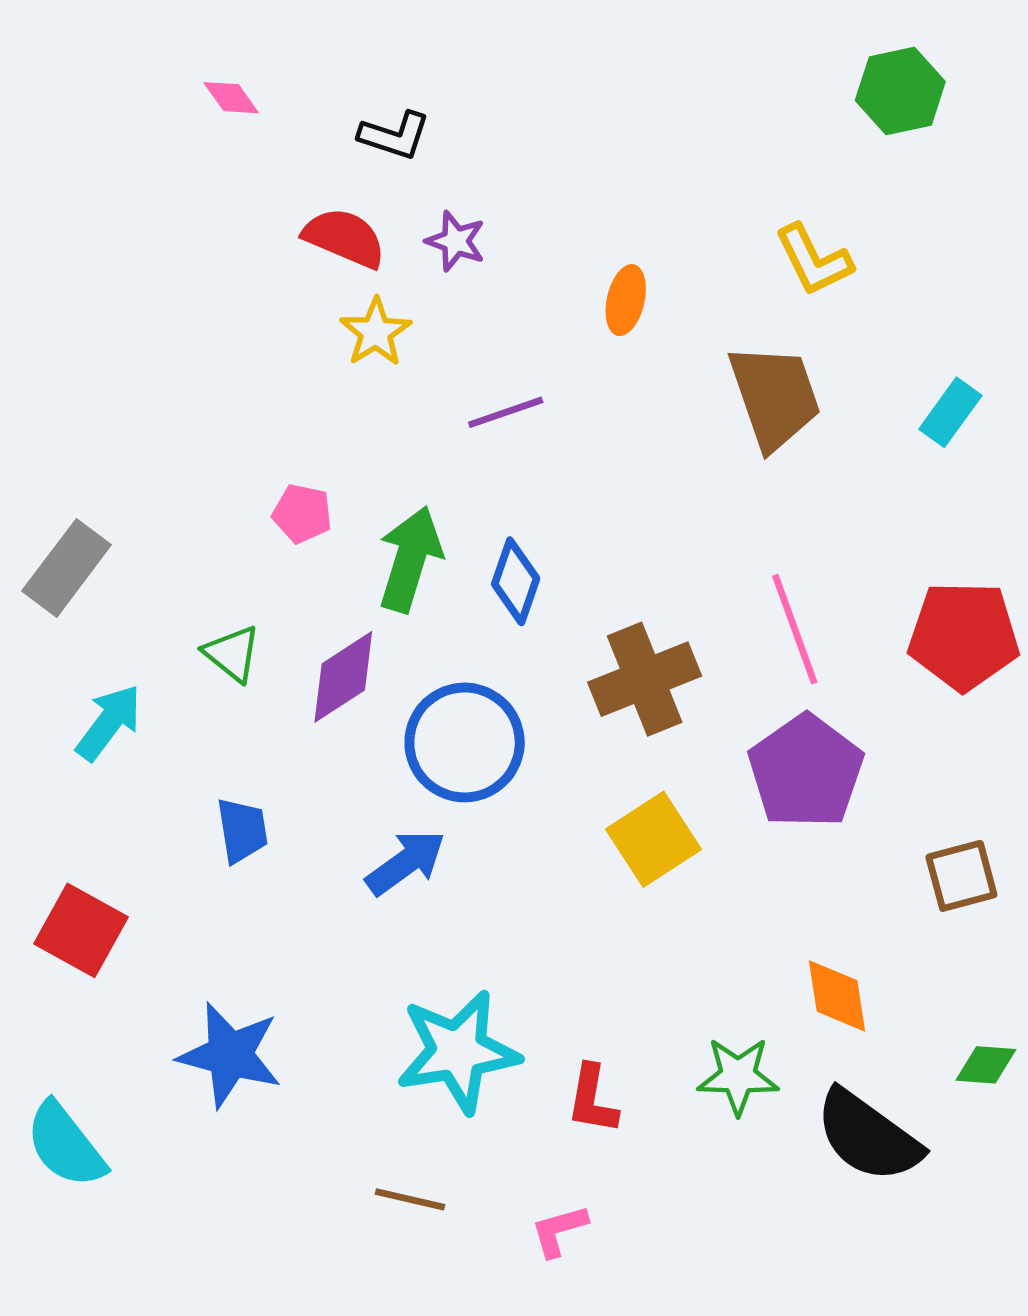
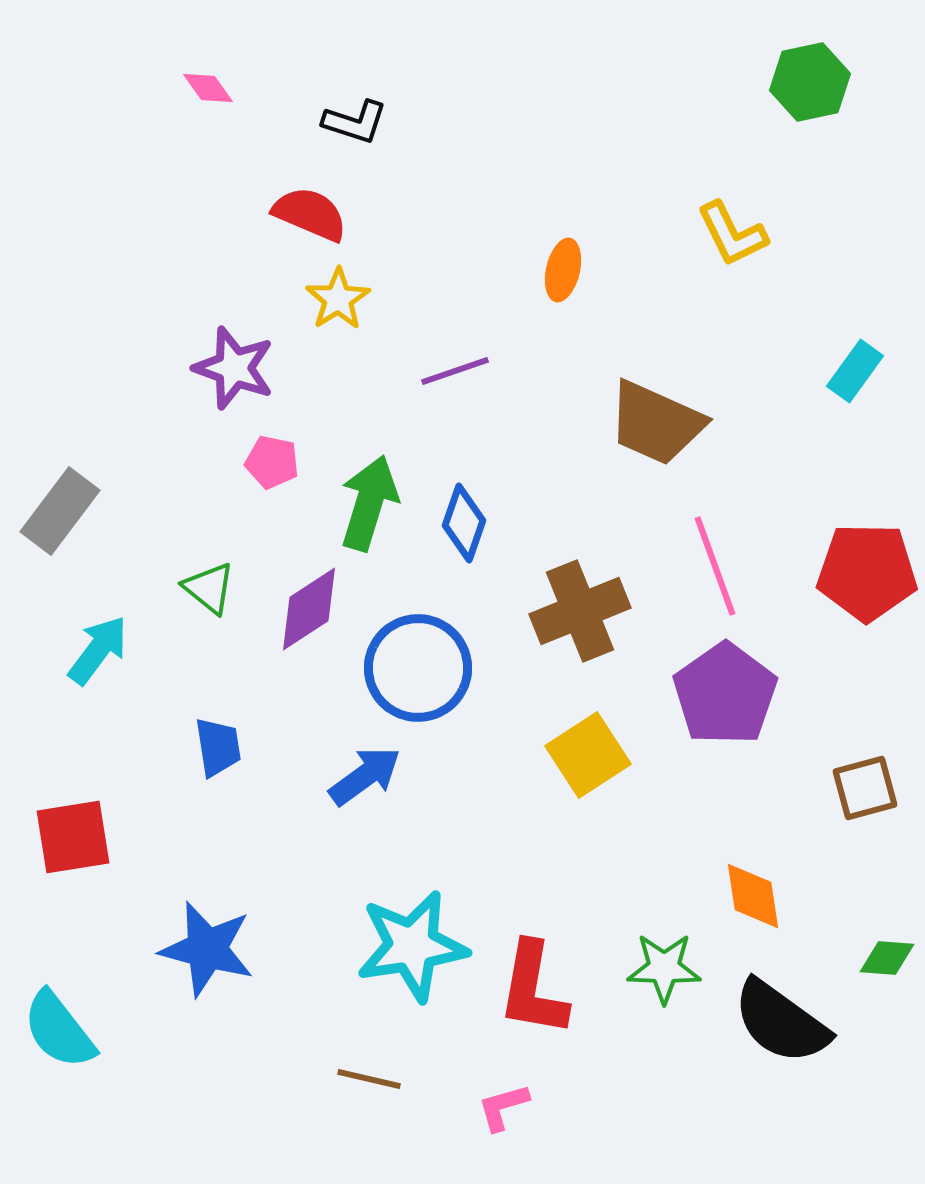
purple star: (456, 241) -> (234, 368), moved, size x1.5
brown trapezoid: (775, 397) -> (656, 423), moved, turned 133
red square: (81, 930) -> (73, 837), turned -38
red L-shape: (592, 1099) -> (533, 989), size x1.5

